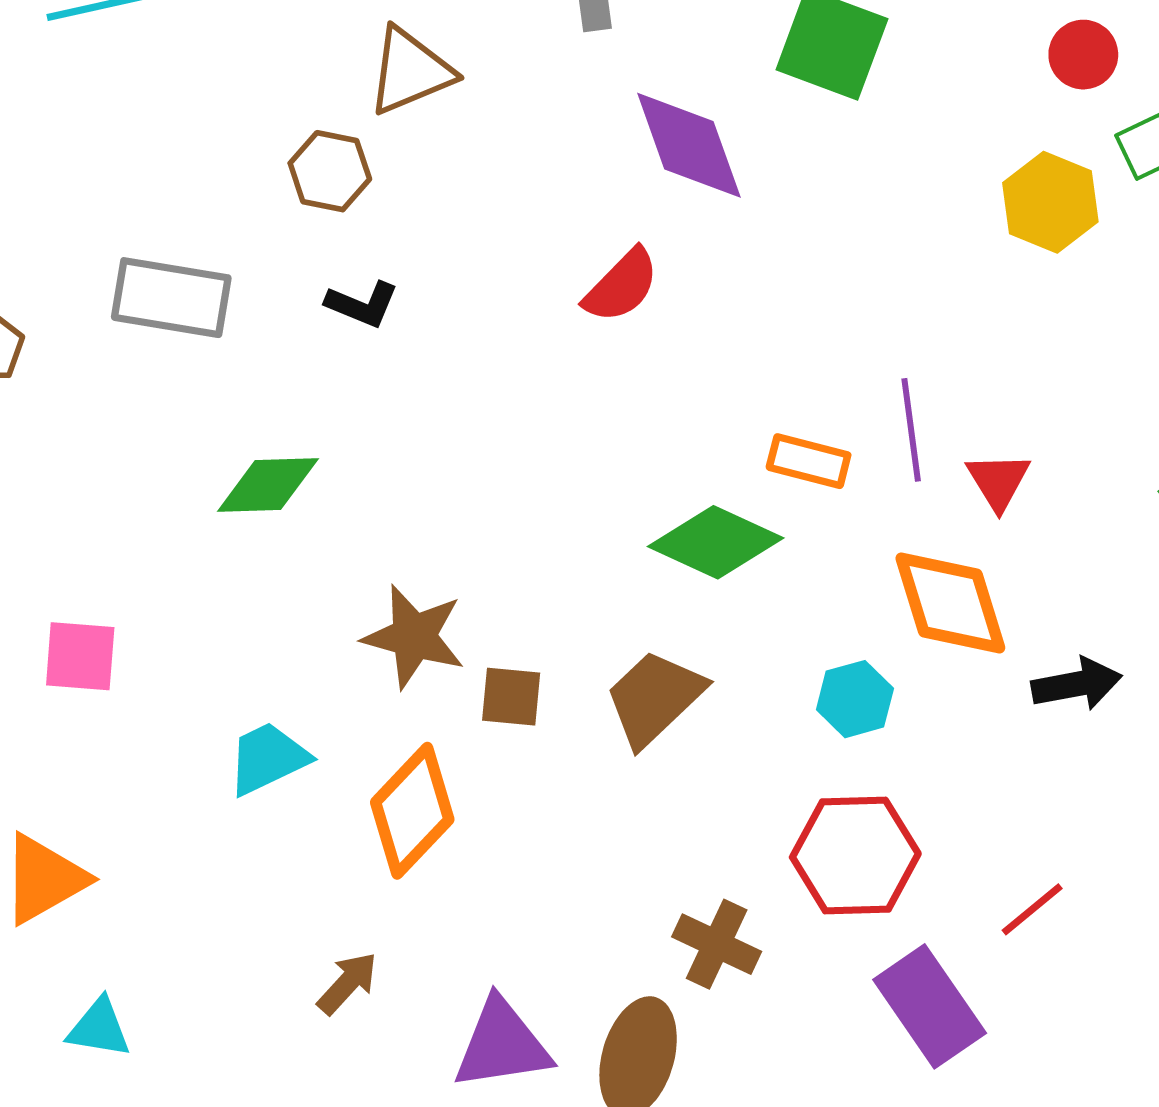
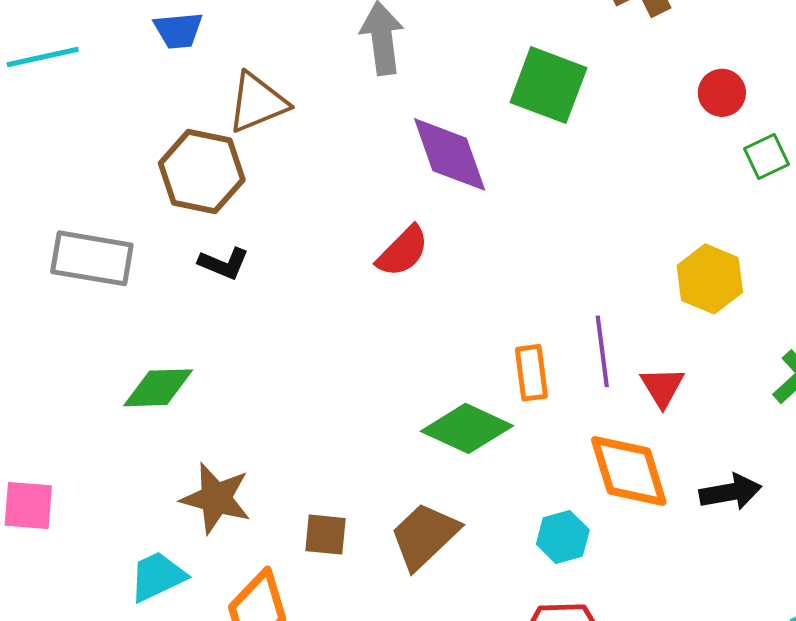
brown hexagon: (330, 171) -> (202, 171), size x1.5
yellow hexagon: (1050, 202) -> (710, 279), moved
orange rectangle: (809, 461) -> (531, 373), turned 68
brown star: (414, 637) -> (216, 498), moved
black arrow: (1077, 684) -> (730, 492), moved

